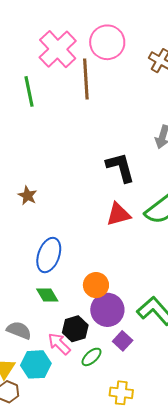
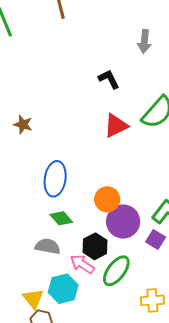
black L-shape: (120, 167) -> (109, 79), size x0.7
gray semicircle: (19, 330) -> (48, 246), moved
purple square: (123, 341) -> (156, 240), moved
green ellipse: (91, 357) -> (116, 271), size x1.5

